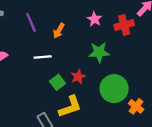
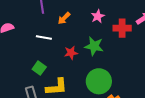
red star: (78, 77) -> (71, 53), moved
green square: (57, 82) -> (39, 68), moved, turned -32

